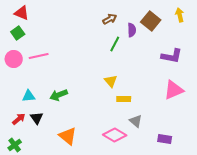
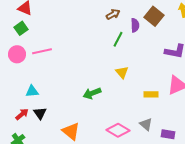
yellow triangle: (111, 81) -> (122, 72), moved
green arrow: (59, 95) -> (92, 93), moved
yellow rectangle: (124, 99) -> (151, 94), moved
gray triangle: (136, 121) -> (146, 124), moved

